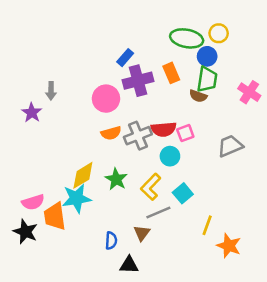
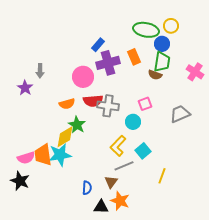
red semicircle: (164, 129) -> (93, 101), moved
orange semicircle: (111, 133) -> (67, 104), moved
gray cross: (138, 136) -> (108, 106), turned 30
green star: (116, 179) -> (77, 125), moved
orange trapezoid: (55, 216) -> (43, 155), moved
orange star: (229, 246) -> (120, 201), moved

